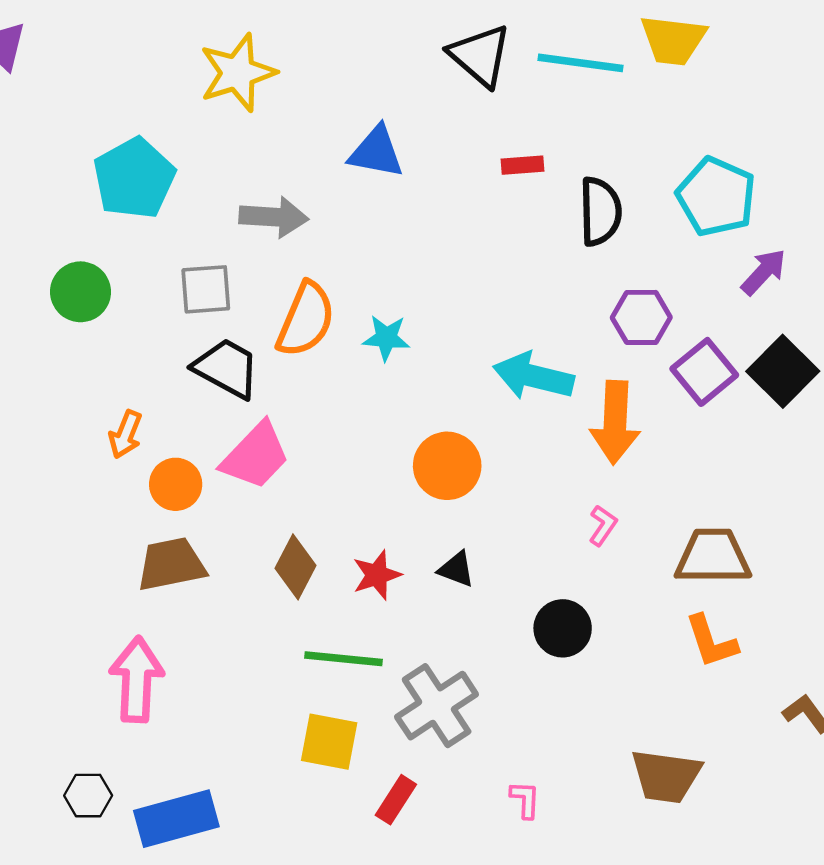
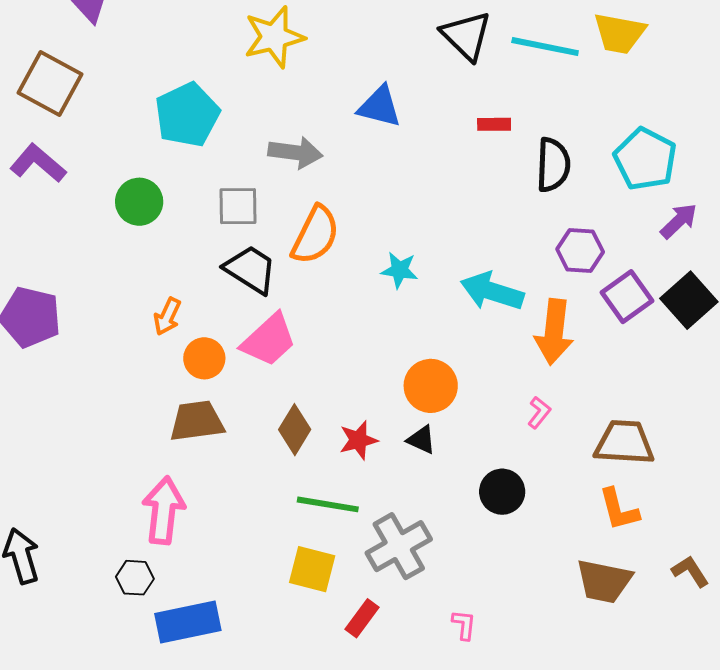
cyan star: (386, 338) -> (400, 270), moved
orange circle: (447, 466) -> (431, 386), moved
brown trapezoid: (666, 776) -> (604, 581), moved
black hexagon: (88, 796) -> (135, 578), moved

